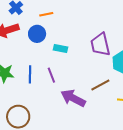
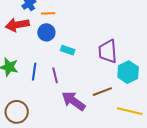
orange line: (46, 14) -> (48, 13), moved

